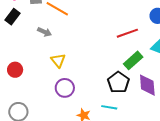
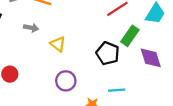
yellow triangle: (58, 60) -> (58, 44), moved
black pentagon: (118, 82) -> (108, 53), moved

